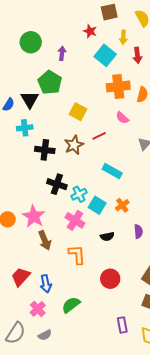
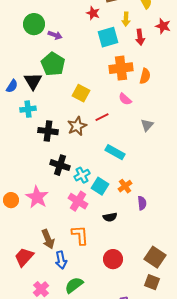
purple arrow: (62, 53) -> (55, 35), moved, turned 104
cyan square: (105, 55) -> (108, 37), turned 35
purple semicircle: (138, 231) -> (142, 203), moved
brown arrow: (45, 240) -> (48, 239), moved
blue arrow: (46, 284) -> (61, 260), moved

